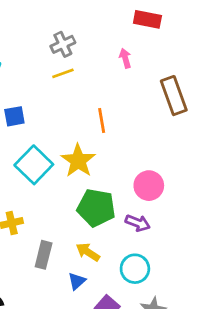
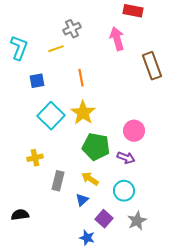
pink arrow: (125, 58) -> (117, 39), size x1.6
yellow line: (63, 73) -> (56, 49), moved
orange line: (102, 120) -> (81, 78), moved

